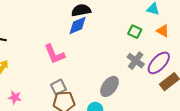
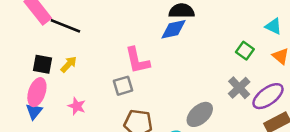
gray square: (58, 87) -> (123, 86), moved

